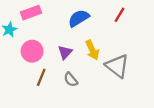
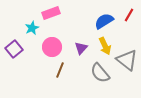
blue semicircle: (79, 18) -> (104, 21), moved
gray semicircle: (71, 80) -> (100, 73), moved, size x1.5

